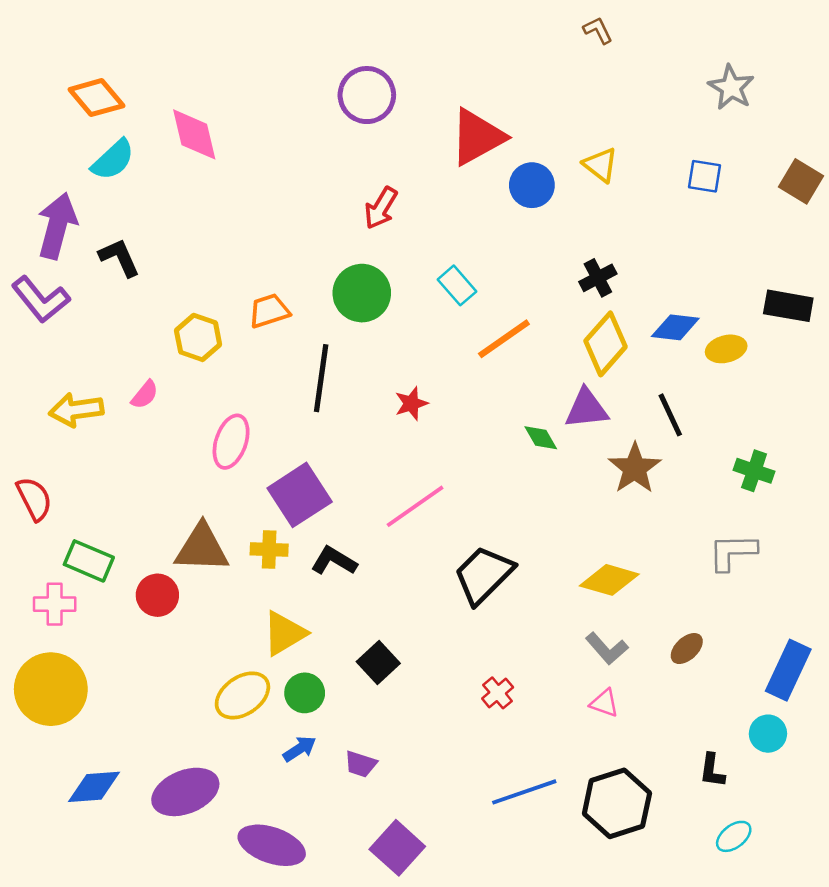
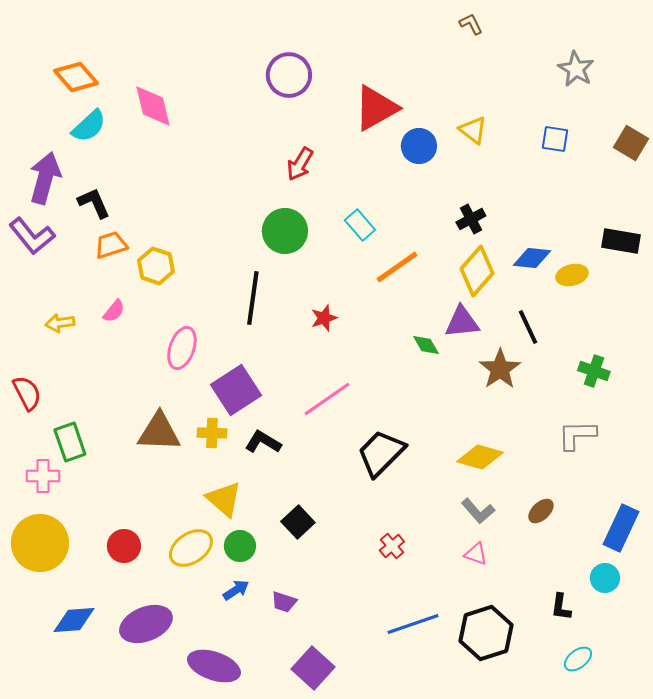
orange trapezoid: (269, 311) -> (111, 245), moved
yellow arrow: (76, 410) -> (60, 323), size x0.7
green rectangle: (89, 561) -> (70, 442), turned 48
red circle: (157, 595) -> (124, 546), moved
yellow triangle: (284, 633) -> (224, 499), turned -48

